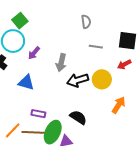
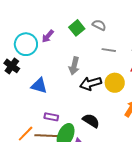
green square: (20, 21) -> (77, 28), moved
gray semicircle: (86, 22) -> (99, 25), turned -56
purple arrow: (34, 53) -> (48, 36), moved

